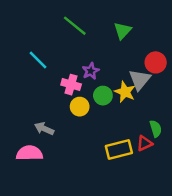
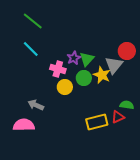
green line: (75, 26) -> (33, 21), moved
green triangle: (123, 31) -> (87, 59), moved
green semicircle: (156, 129) -> (127, 105), turned -64

